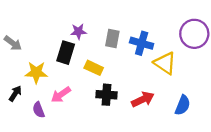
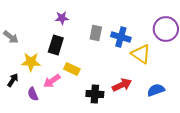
purple star: (78, 31) -> (62, 18), moved
yellow rectangle: (94, 68) -> (72, 69), moved
black cross: (107, 95) -> (95, 94), moved
blue semicircle: (183, 105) -> (156, 90), turned -132

